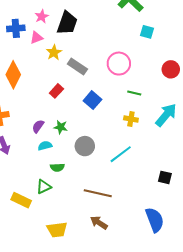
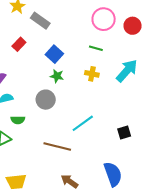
pink circle: (119, 64) -> (104, 19), moved
green star: (61, 127) -> (57, 76), moved
cyan line: (121, 154) -> (83, 123), moved
black square: (165, 177) -> (124, 132), turned -32
brown arrow: (99, 223) -> (69, 181), moved

